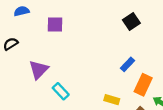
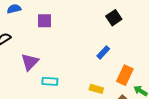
blue rectangle: (128, 64) -> (103, 52), moved
cyan rectangle: (61, 91) -> (50, 81), turned -42

